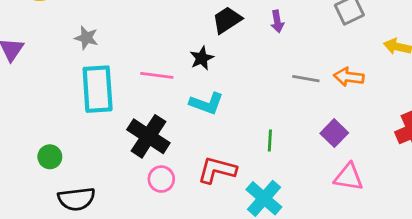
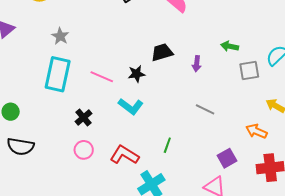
orange arrow: (349, 77) -> (256, 131), moved
purple square: (334, 133) -> (227, 158), moved
black cross: (148, 136) -> (83, 118), size x0.6

